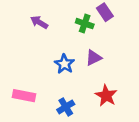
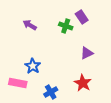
purple triangle: (93, 58) -> (87, 53), moved
blue star: (64, 64) -> (33, 66), moved

